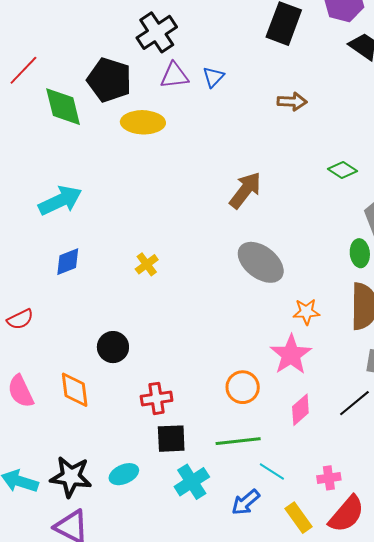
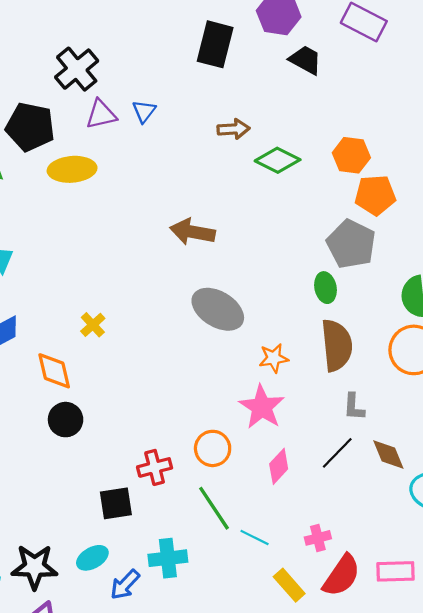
green diamond: (343, 170) -> (278, 160), moved, size x1.4
brown arrow: (245, 190) -> (192, 232), turned -111
orange diamond: (75, 390) -> (54, 371), moved
red cross: (157, 398) -> (155, 467), moved
black square: (171, 439) -> (116, 503), moved
green line: (238, 441) -> (214, 508), turned 69
cyan cross: (192, 482) -> (168, 558), turned 32
blue arrow: (246, 502) -> (125, 585), moved

